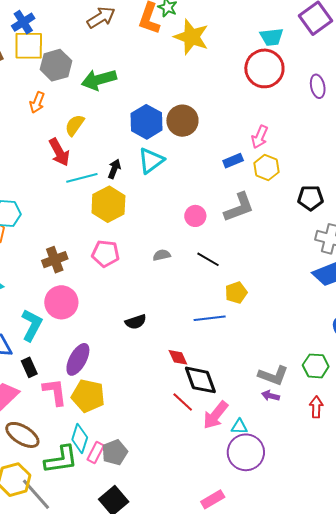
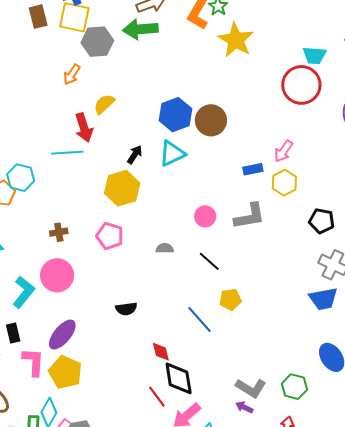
green arrow: (99, 80) -> (140, 29), moved
cyan line: (82, 178) -> (67, 153), moved
brown cross: (55, 260) -> (59, 232), size x0.7
blue line: (210, 318) -> (199, 320), turned 44

